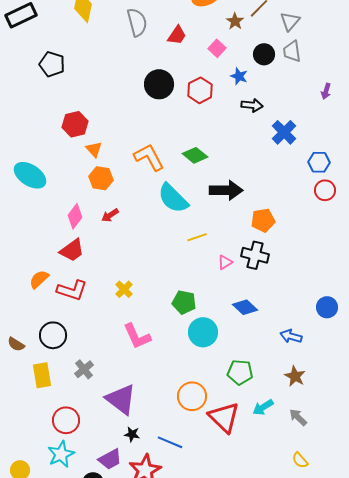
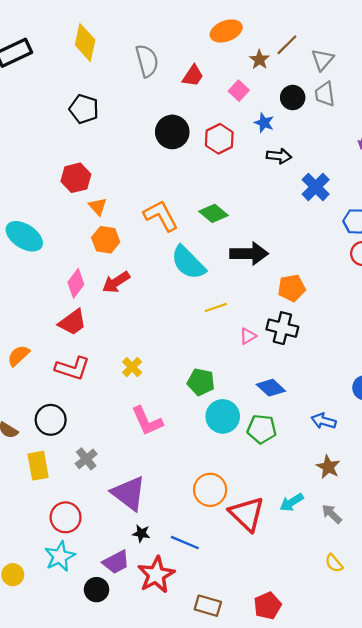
black pentagon: (52, 64) -> (84, 109), moved
red arrow: (110, 215) -> (116, 282), size x1.4
orange semicircle: (39, 279) -> (19, 356), moved
green pentagon: (240, 372) -> (262, 429), moved

